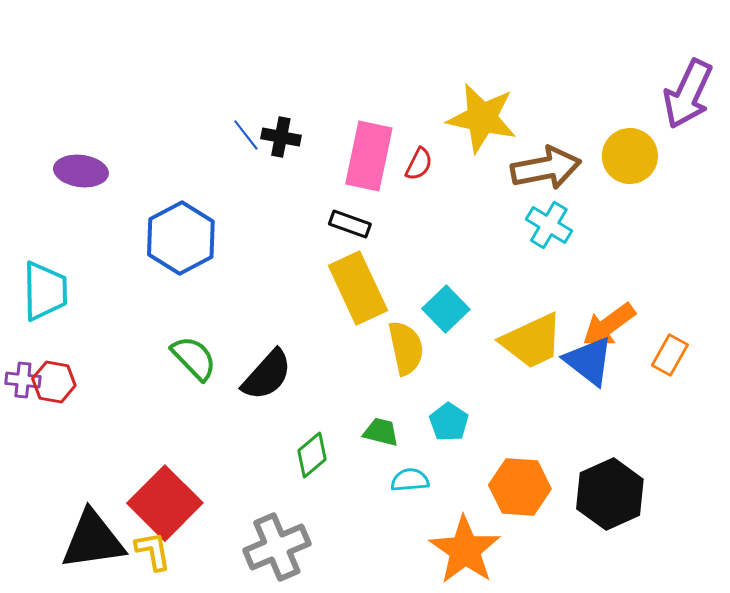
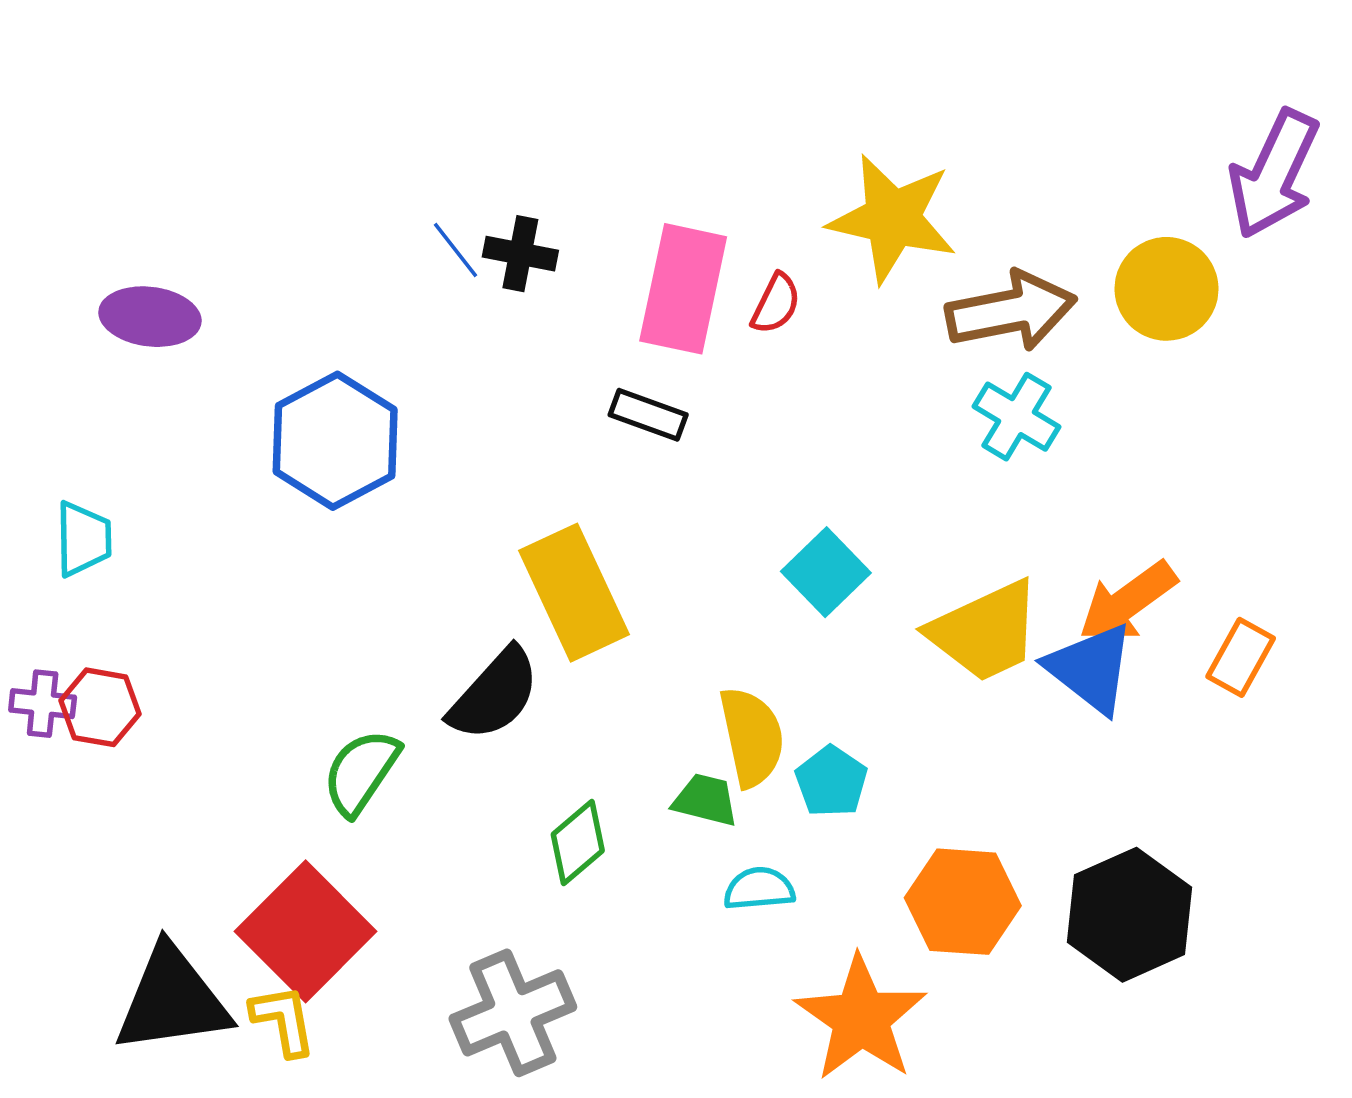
yellow rectangle: (358, 288) -> (574, 593), moved
cyan trapezoid: (45, 291) -> (83, 539), size x0.7
yellow semicircle: (406, 348) -> (752, 737), moved
green semicircle: (194, 358) -> (361, 772), moved, turned -102

